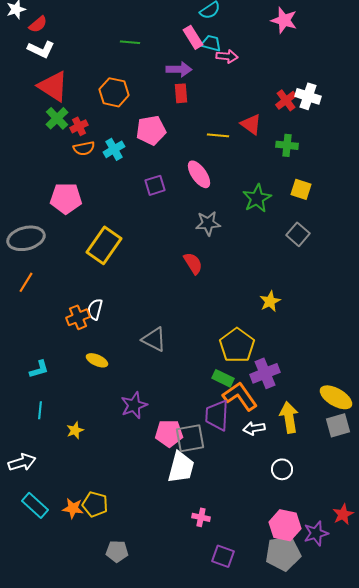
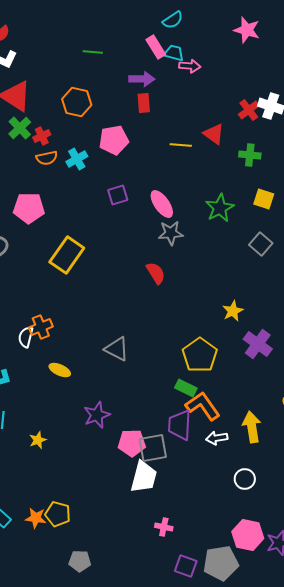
pink ellipse: (199, 174) -> (162, 204), moved
white semicircle: (95, 309) -> (26, 337), moved
purple cross: (265, 373) -> (258, 344), moved, turned -32
gray pentagon: (283, 553) -> (221, 563), moved

